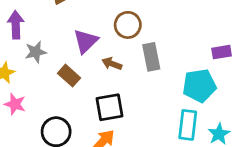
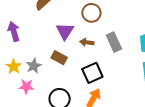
gray star: (36, 52) -> (34, 66), moved
gray rectangle: (151, 57) -> (114, 42), moved

